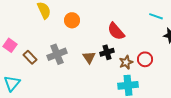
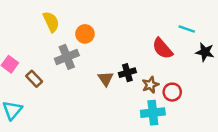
red semicircle: (116, 31) -> (163, 48), moved
gray cross: (57, 54) -> (67, 57), moved
red circle: (145, 59) -> (172, 92), moved

